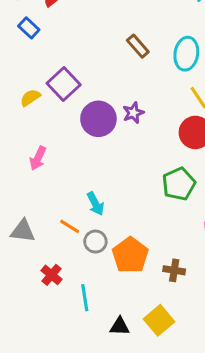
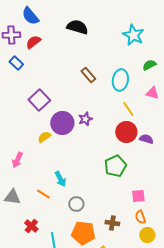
yellow semicircle: (30, 98) -> (44, 137), moved
pink arrow: (38, 158) -> (17, 160), moved
gray circle: (95, 242) -> (76, 204), moved
orange pentagon: (130, 255) -> (83, 233), moved, turned -30

